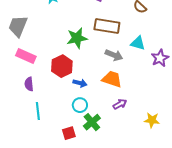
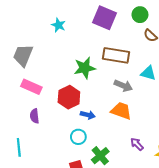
purple arrow: (120, 104) -> (137, 144), moved, turned -104
cyan circle: (80, 105) -> (78, 137), moved
cyan line: (38, 111) -> (19, 147), moved

